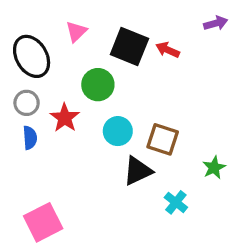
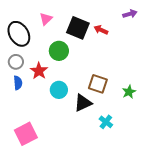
cyan circle: (118, 131) -> (59, 90), moved
green star: (214, 168) -> (129, 92), moved

